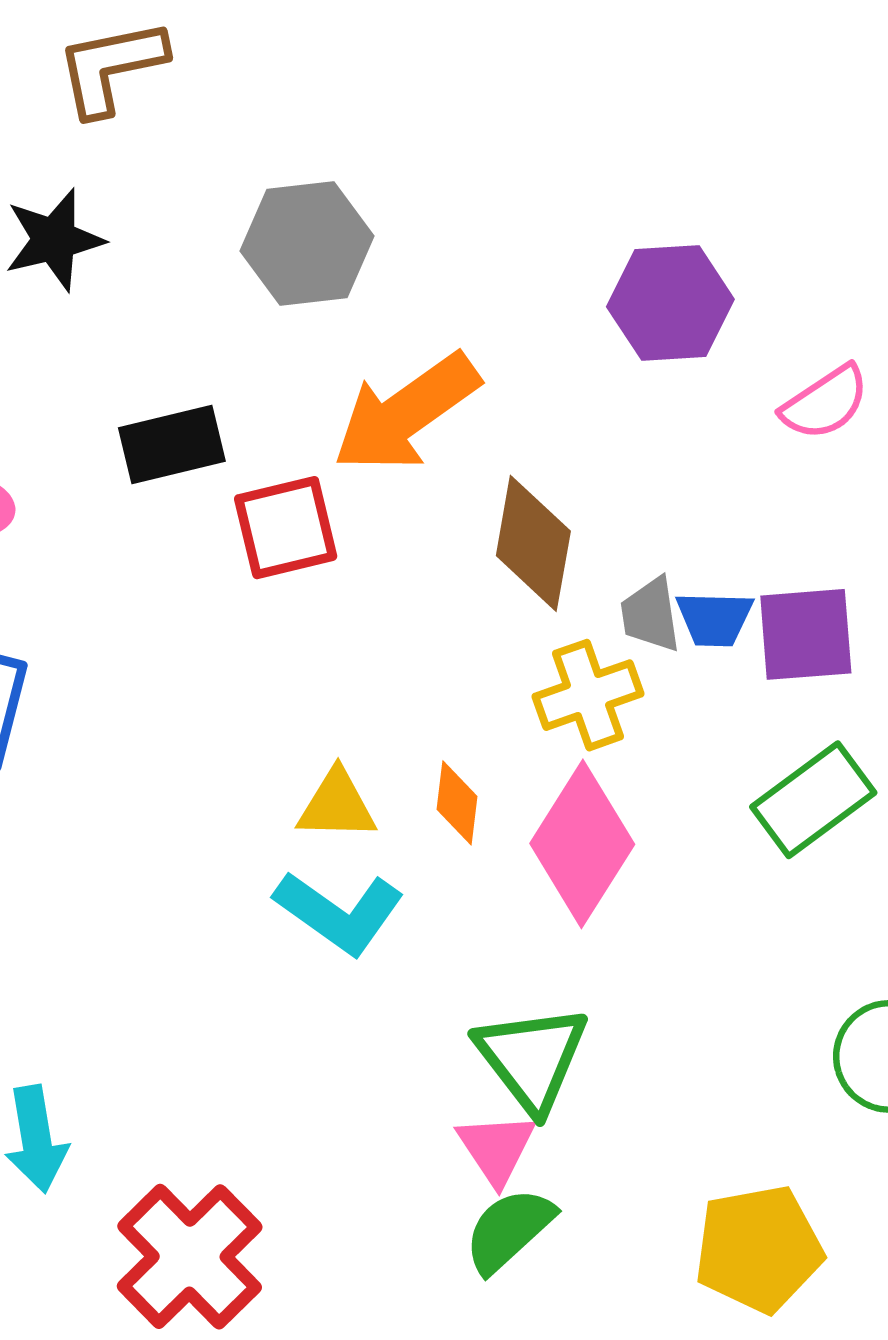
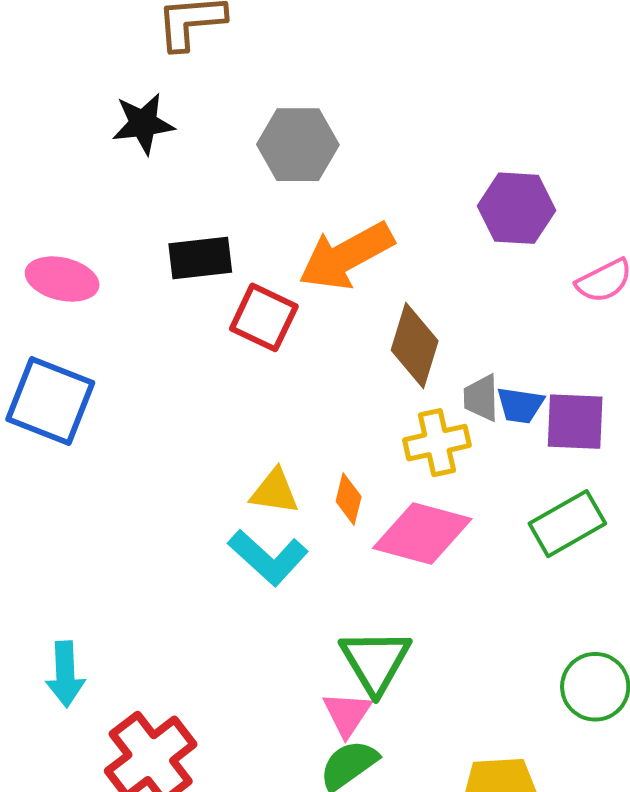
red square: (286, 528) -> (264, 317), turned 32
pink diamond: (582, 844) -> (422, 534), turned 66

